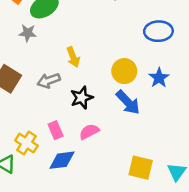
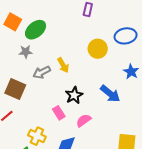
yellow circle: (124, 71) -> (98, 49), moved
gray arrow: (49, 81) -> (42, 72), moved
pink rectangle: (56, 130) -> (59, 113), moved

